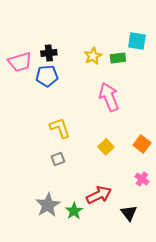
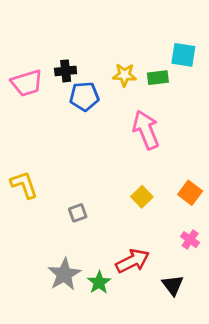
yellow star: (93, 56) -> (124, 75), turned 30
blue pentagon: (47, 76) -> (84, 96), moved
yellow L-shape: (60, 128) -> (24, 185), moved

